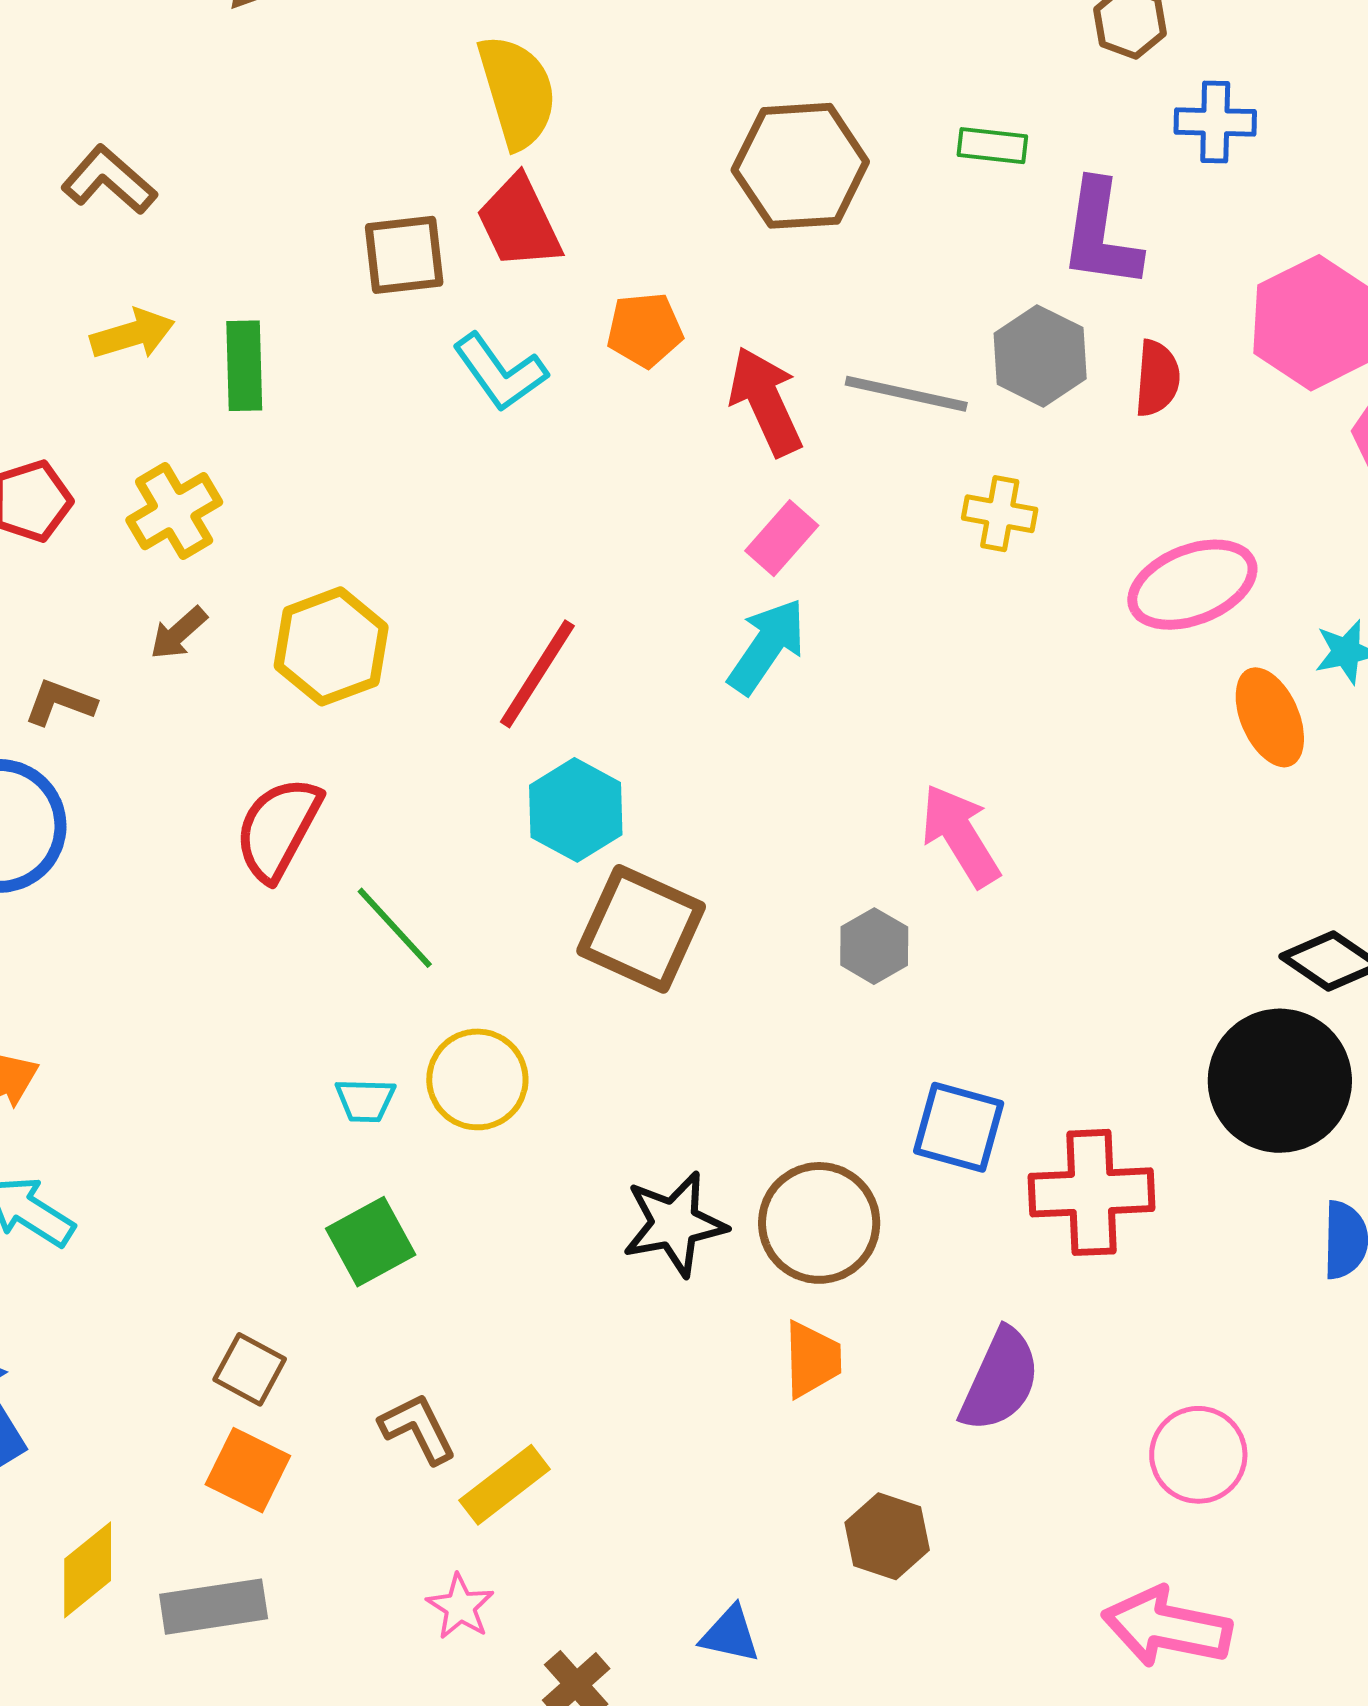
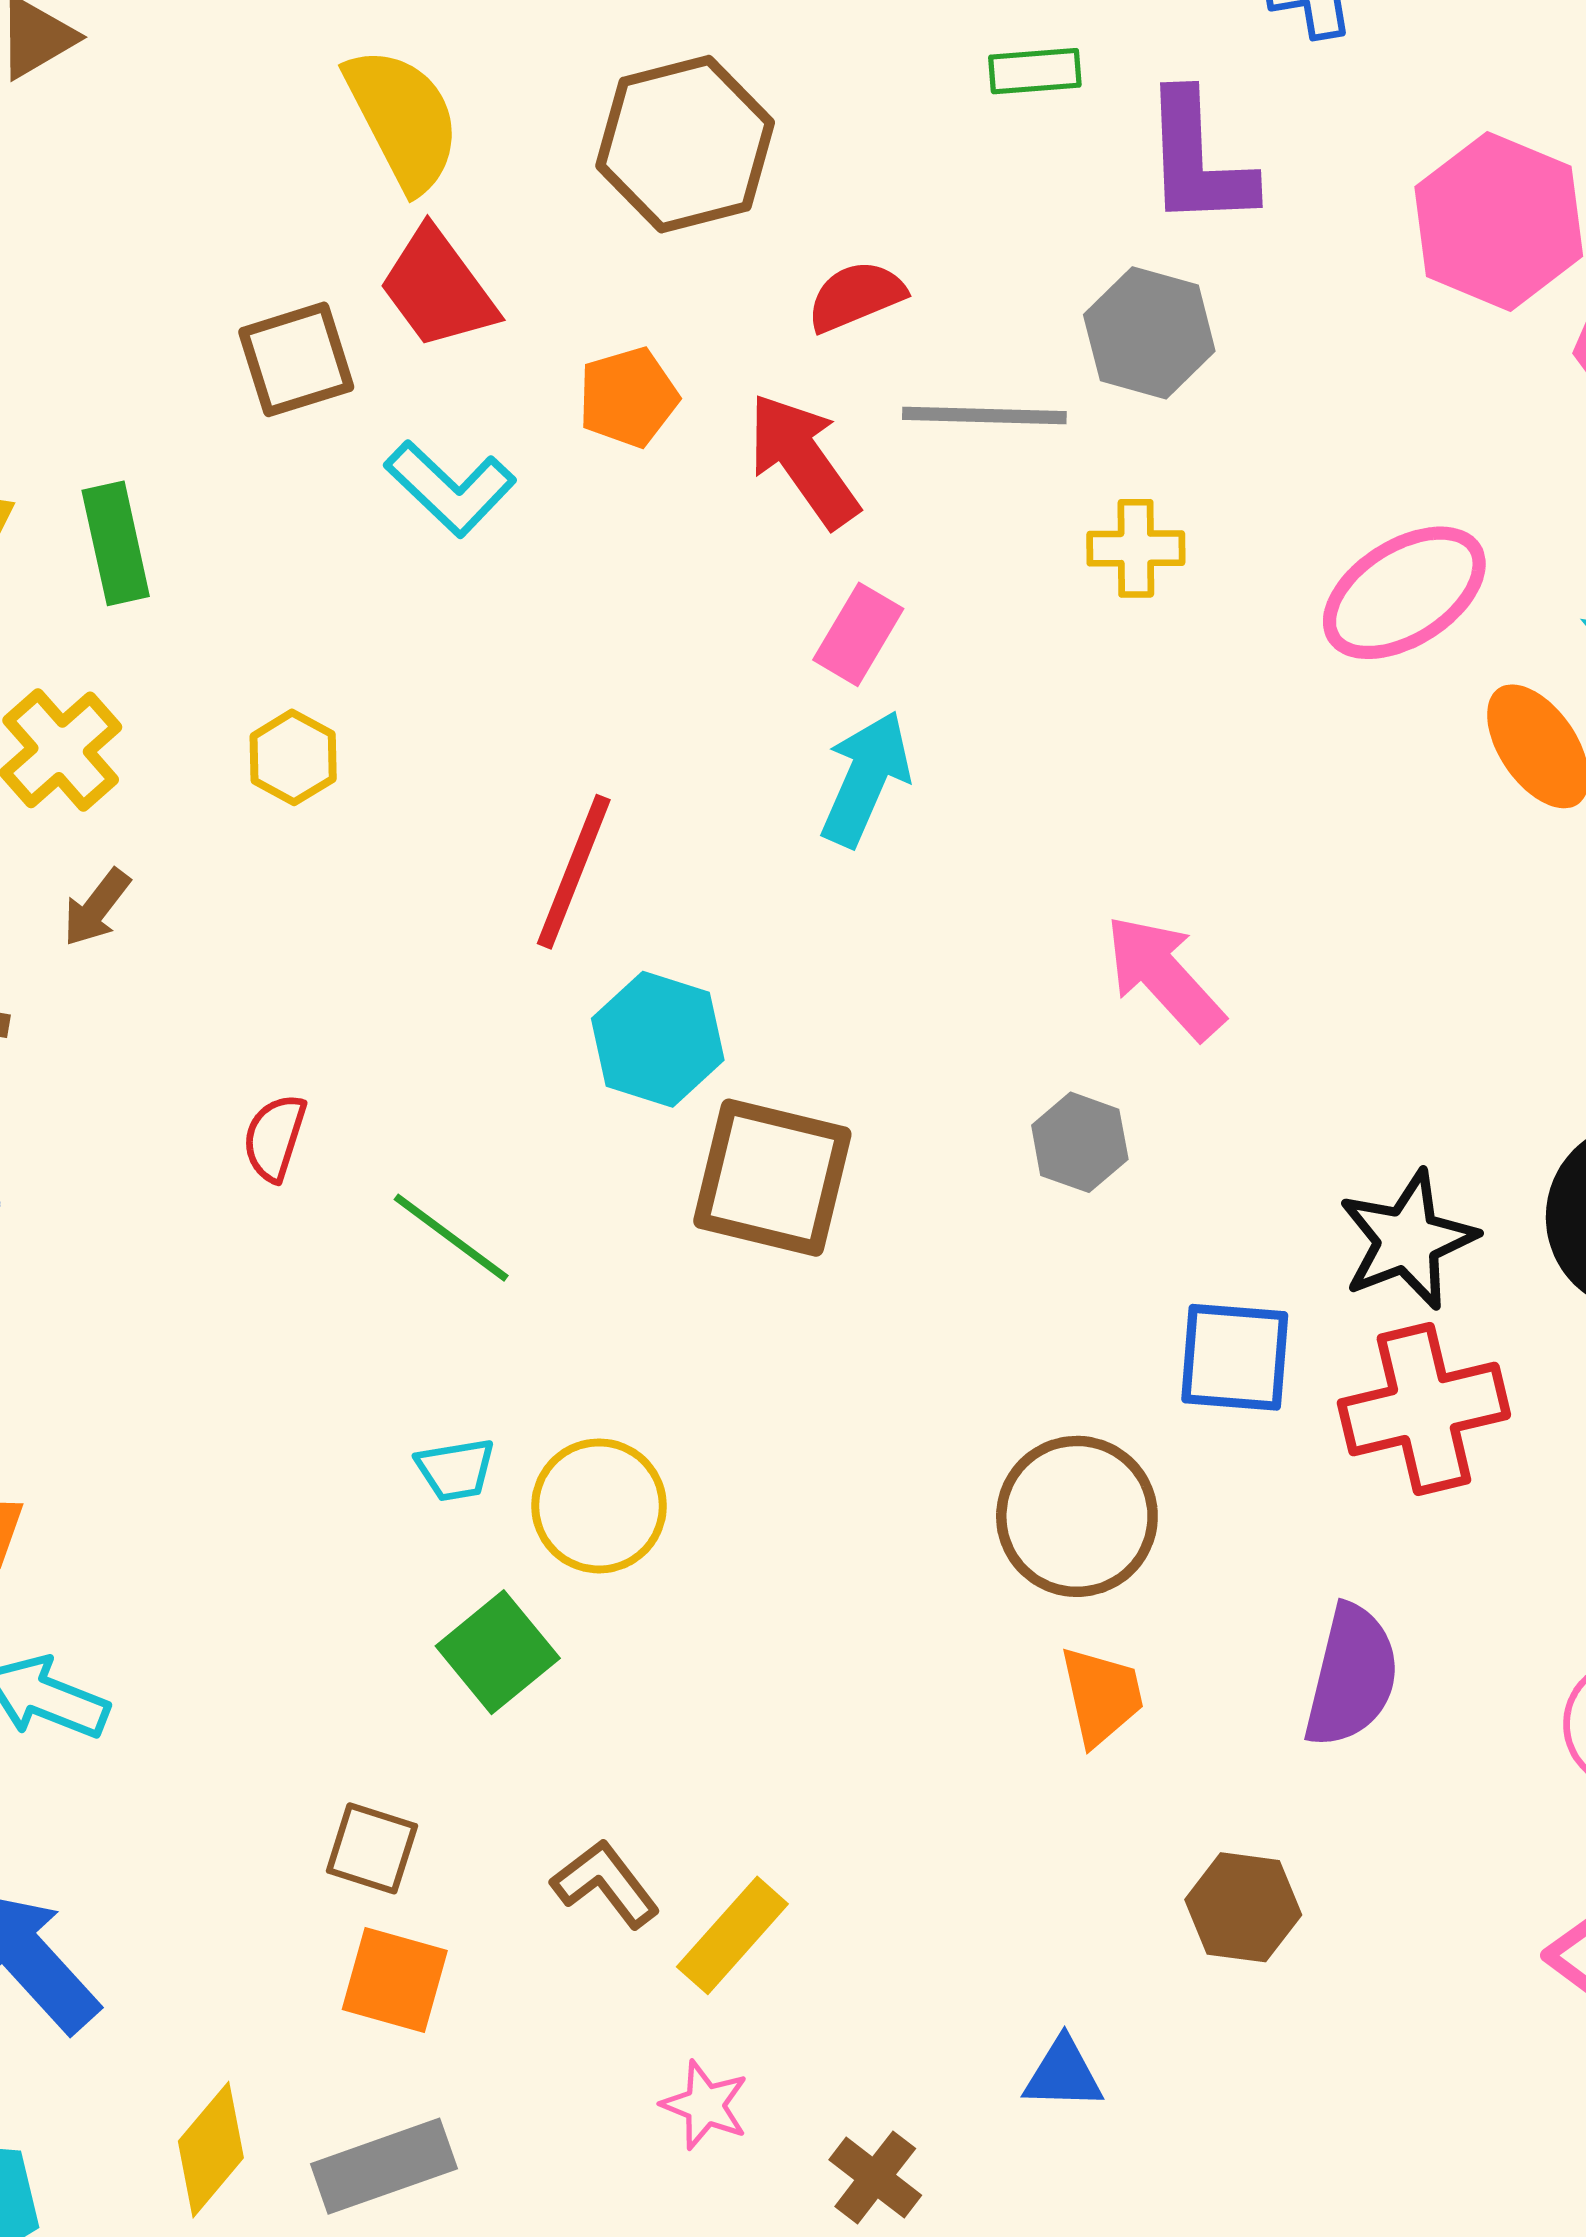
brown hexagon: (800, 166) -> (685, 144), moved
red semicircle: (1157, 378) -> (856, 296), moved, turned -106
yellow hexagon: (331, 646) -> (293, 757), moved, size x0.6
red semicircle: (278, 829) -> (275, 1138), size x0.6
yellow circle: (477, 1079) -> (599, 1506), moved
black star: (674, 1224) -> (1408, 1240), moved

